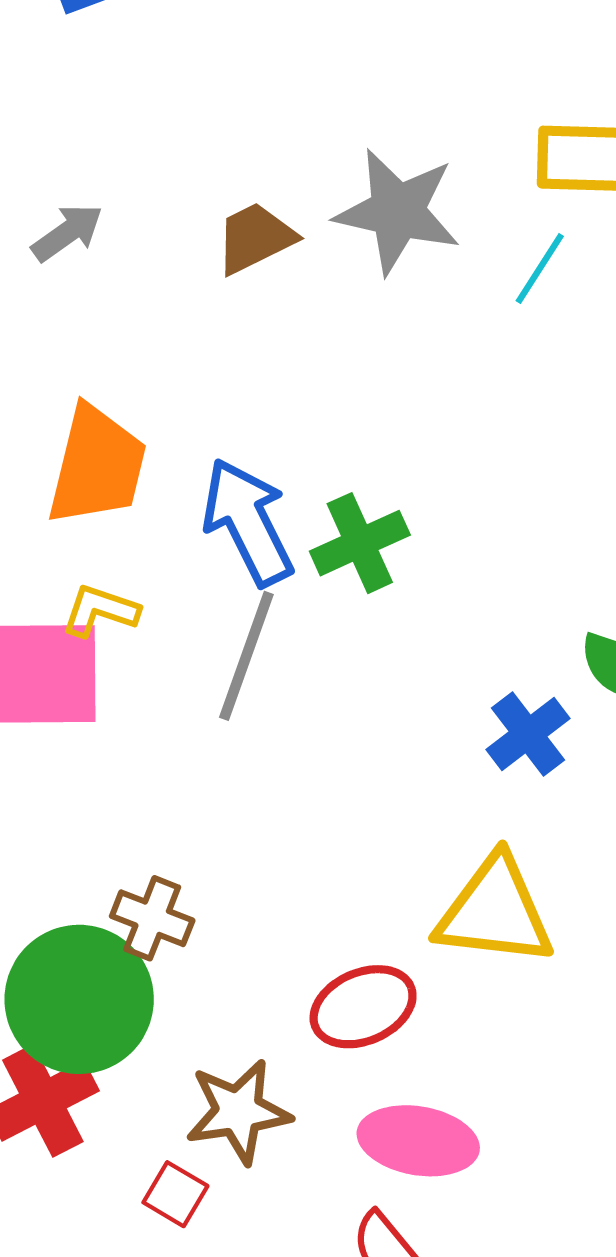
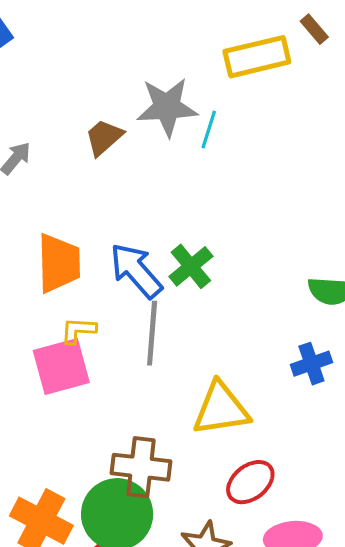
cyan line: (540, 268) -> (209, 130), moved
blue cross: (528, 734) -> (311, 364), moved, turned 33
yellow triangle: (495, 911) -> (221, 409), moved
brown cross: (152, 918) -> (141, 467), size x1.5

